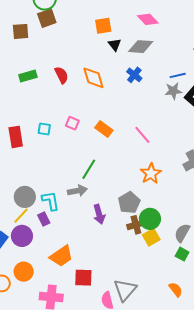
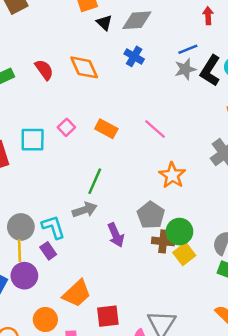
pink square: (72, 123) -> (66, 127), turned 32
cyan square: (44, 129) -> (33, 140), size x1.5
yellow line: (21, 216) -> (19, 251), turned -36
brown cross: (136, 225) -> (163, 241), turned 30
orange circle: (24, 272) -> (45, 320), moved

